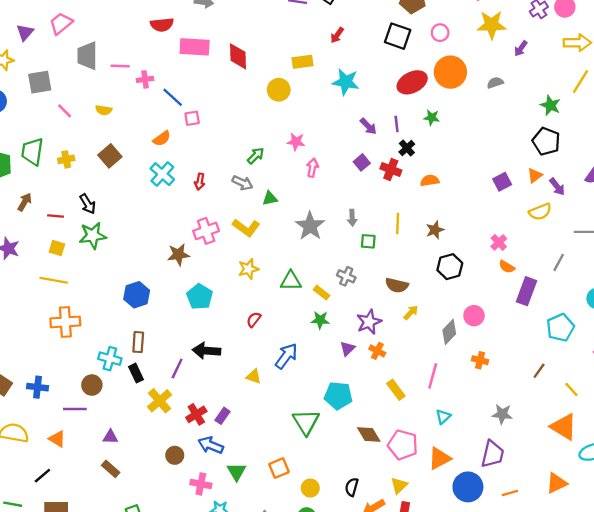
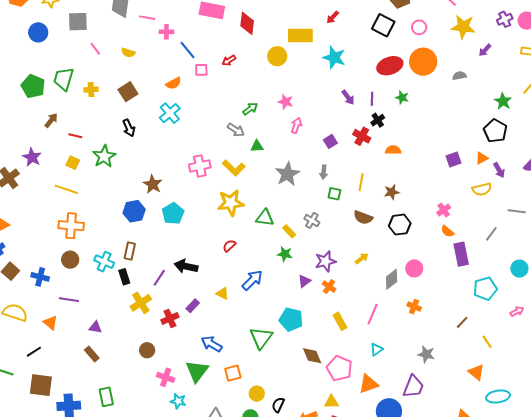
yellow rectangle: (302, 62) -> (300, 36), size x1.4
purple square: (362, 162) -> (330, 141), moved
red arrow: (200, 182) -> (229, 60), moved, turned 40
black arrow: (88, 204) -> (129, 128), moved
green star: (93, 236) -> (104, 156), turned -30
brown star: (178, 255) -> (153, 184), moved, turned 30
yellow star: (248, 269) -> (231, 203), size x1.5
brown semicircle: (397, 285) -> (363, 217), moved
purple rectangle: (527, 291) -> (461, 254), turned -40
cyan pentagon: (200, 297) -> (173, 213), moved
brown circle: (92, 385) -> (70, 260), moved
purple rectangle: (222, 416) -> (193, 306), moved
orange triangle: (564, 427) -> (476, 372), size x0.7
blue arrow: (211, 445) -> (212, 344), moved
green triangle: (237, 472) -> (197, 371), size x1.4
yellow triangle: (399, 485) -> (331, 402), turned 35
black semicircle: (352, 487) -> (278, 405), moved

